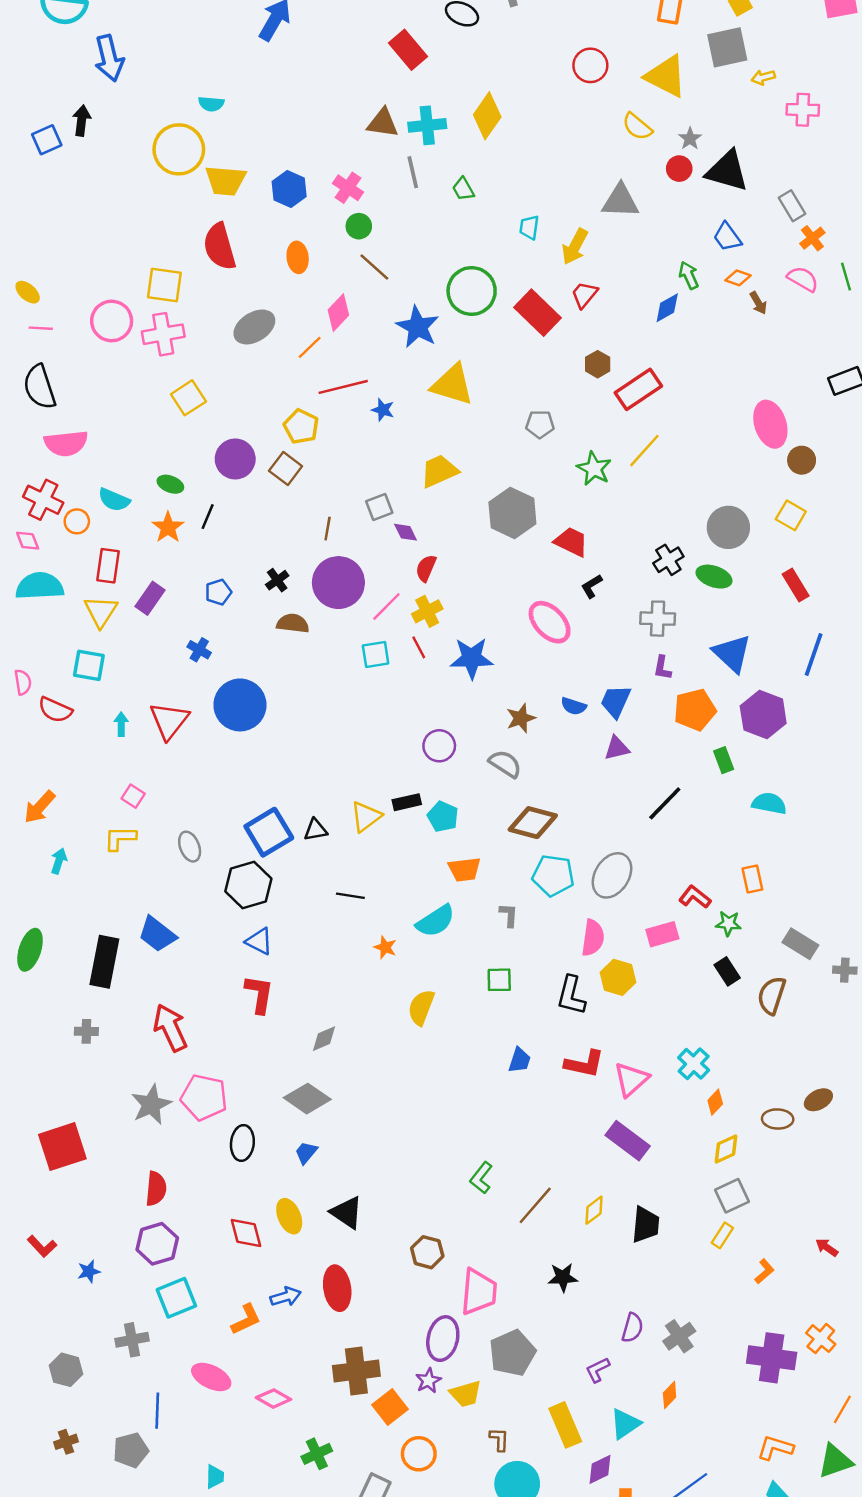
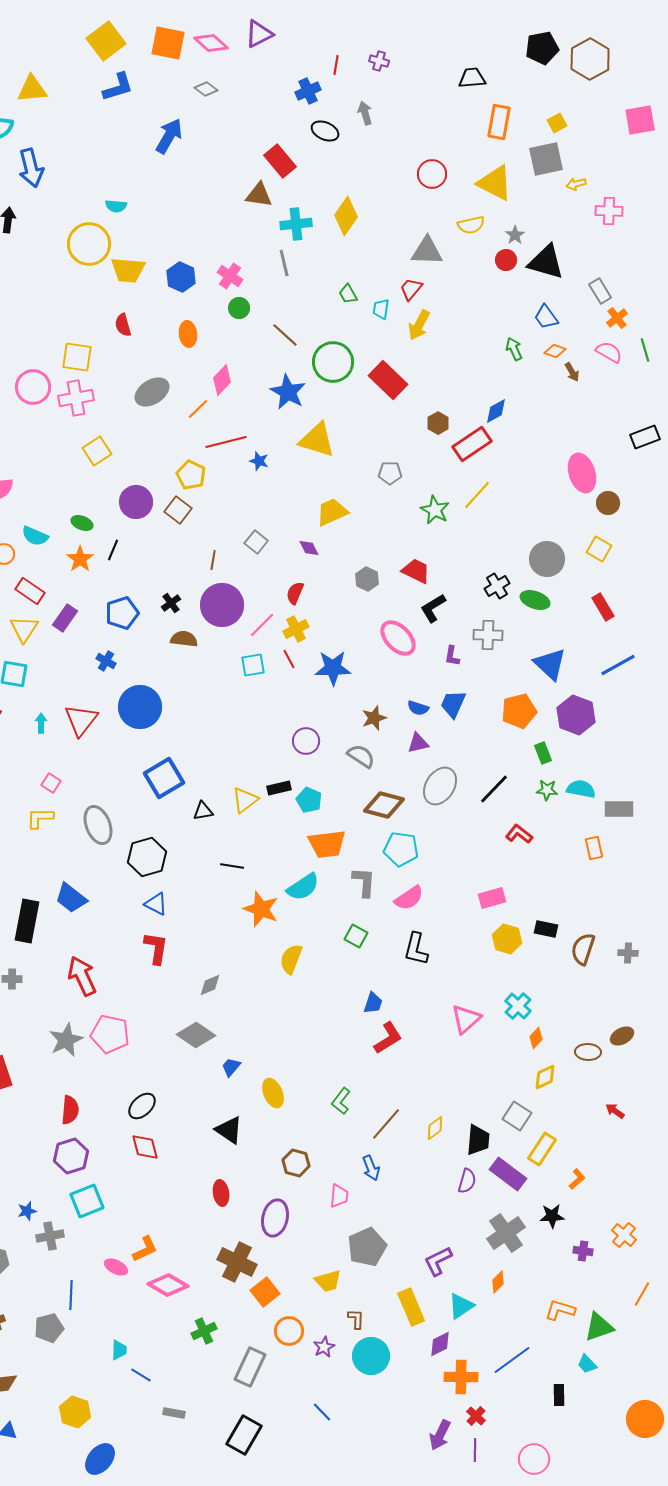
brown triangle: (383, 123) -> (259, 195), moved
yellow semicircle: (637, 127) -> (471, 225), turned -52
green trapezoid: (463, 189) -> (348, 294), moved
gray triangle: (620, 201) -> (427, 251), moved
red semicircle: (220, 247) -> (123, 325), size x0.6
brown line: (374, 267) -> (285, 335), moved
red trapezoid: (584, 295) -> (411, 289), moved
blue diamond: (667, 308) -> (496, 411), moved
yellow trapezoid: (439, 471) -> (332, 512), moved
gray square: (379, 507) -> (256, 542), turned -30
gray hexagon: (512, 513) -> (367, 579), moved, size x0.6
purple diamond: (406, 532) -> (309, 548), moved
red rectangle: (108, 566) -> (30, 591), turned -64
black L-shape: (592, 586) -> (433, 608), size x1.4
blue pentagon: (218, 592) -> (122, 613), size x1.5
blue line: (814, 655) -> (618, 665), turned 42
purple L-shape: (662, 668) -> (452, 656), moved
purple triangle: (617, 748) -> (418, 743), moved
blue square: (269, 832) -> (164, 778), moved
gray ellipse: (190, 847) -> (98, 825), size x1.5
orange trapezoid: (464, 869) -> (327, 844), size x1.4
gray ellipse: (612, 875) -> (440, 786), moved
orange rectangle: (752, 879) -> (594, 848), moved
red L-shape: (695, 897) -> (519, 834), moved
gray L-shape: (509, 915) -> (364, 882), size x1.5
green star: (728, 923) -> (547, 790), moved
pink semicircle: (593, 938) -> (409, 898), moved, turned 48
gray rectangle: (800, 944) -> (619, 809), moved, turned -32
orange star: (385, 947) -> (261, 909), size x1.8
gray cross: (845, 970) -> (628, 953), moved
black rectangle: (727, 971) -> (546, 929), turned -45
yellow hexagon: (618, 977) -> (507, 939), moved
green square: (499, 980) -> (356, 936), turned 30
red L-shape: (584, 1064) -> (388, 1038), moved, turned -44
purple rectangle: (628, 1141) -> (508, 1174), moved
black ellipse: (242, 1143) -> (142, 1106), moved, turned 40
blue trapezoid: (306, 1153) -> (231, 1067), moved
gray square: (732, 1196) -> (517, 1116), moved, turned -32
yellow ellipse: (289, 1216) -> (273, 1093), moved
yellow rectangle: (722, 1235) -> (542, 1149), size x1.5
red arrow: (827, 1247) -> (615, 1111), moved
blue star: (89, 1271) -> (27, 1211), moved
black star: (563, 1277) -> (552, 1216), moved
red ellipse: (337, 1288) -> (221, 1193), size x0.7
pink trapezoid: (479, 1292) -> (339, 1196), size x0.6
blue arrow: (286, 1297) -> (371, 1168), moved, turned 85
orange L-shape: (246, 1319) -> (145, 1249), moved
purple semicircle: (632, 1328) -> (467, 1181), moved
gray cross: (679, 1336) -> (506, 1233), size x1.4
purple ellipse: (443, 1339) -> (275, 1218), moved
purple cross: (772, 1358) -> (583, 1251), size x0.5
purple L-shape: (598, 1370) -> (438, 1261), size x1.4
brown cross: (356, 1371) -> (237, 1262), turned 33
pink ellipse: (211, 1377) -> (116, 1267), size x0.7
purple star: (428, 1381) -> (324, 1347), moved
pink diamond: (274, 1399) -> (168, 1285), size x1.4
orange L-shape: (775, 1448) -> (560, 1310), moved
green triangle: (835, 1461) -> (599, 1327), moved

